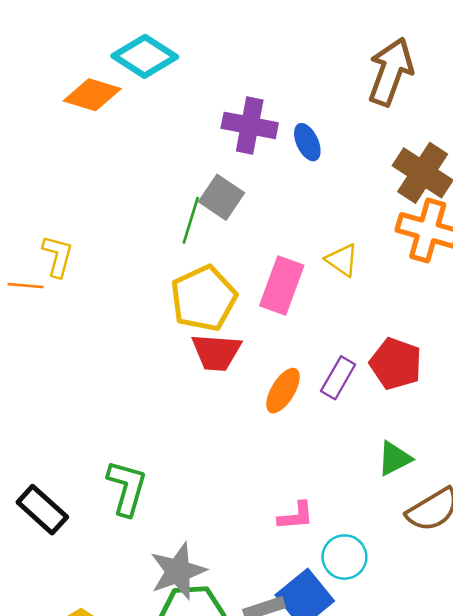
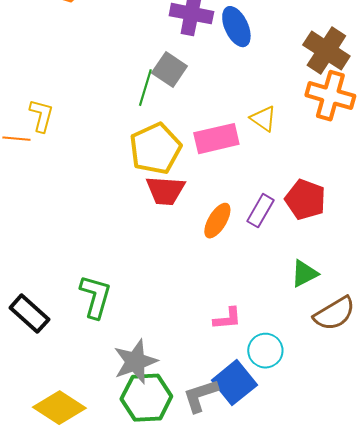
blue ellipse: (307, 142) -> (236, 27), size x1.4
pink rectangle: (282, 286) -> (216, 139), turned 57

